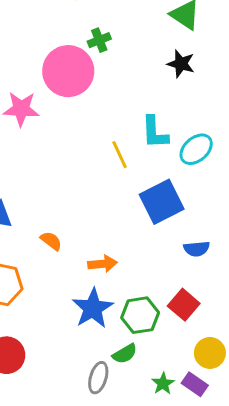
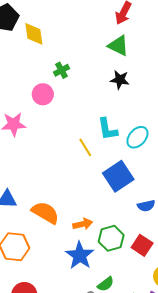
pink circle: (68, 71) -> (43, 94), size x0.6
orange semicircle: (51, 241) -> (45, 213), size x1.8
green hexagon: (140, 315) -> (111, 238), moved

